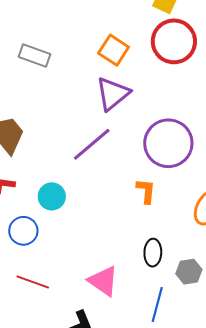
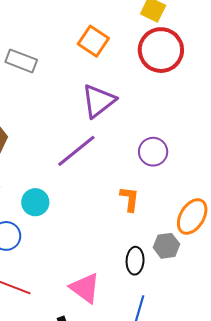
orange square: (114, 50) -> (93, 41), moved
purple circle: (168, 143) -> (153, 152), size x0.6
gray hexagon: (189, 272) -> (166, 246), moved

